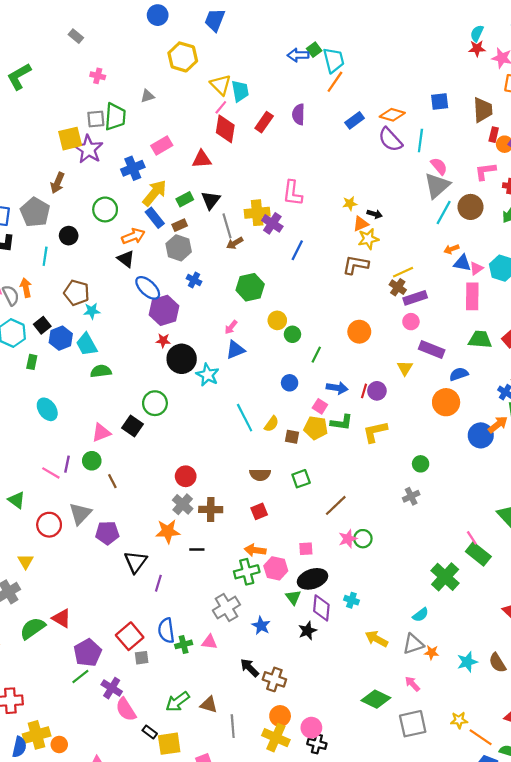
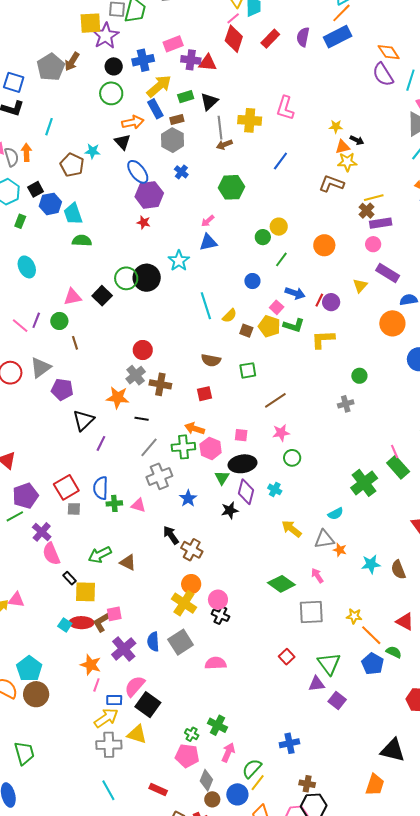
orange diamond: (392, 115) -> (389, 52), turned 30
blue rectangle: (355, 120) -> (338, 37), moved, size x1.5
gray pentagon: (35, 212) -> (51, 67), moved
purple cross: (272, 223) -> (191, 60), moved, turned -36
black circle: (69, 236) -> (114, 66), moved
cyan star: (92, 311) -> (93, 151), moved
yellow circle: (277, 320) -> (279, 227), moved
black circle: (182, 359) -> (147, 278), moved
green circle: (363, 539) -> (292, 458), moved
gray line: (233, 726) -> (149, 447), moved, turned 35

